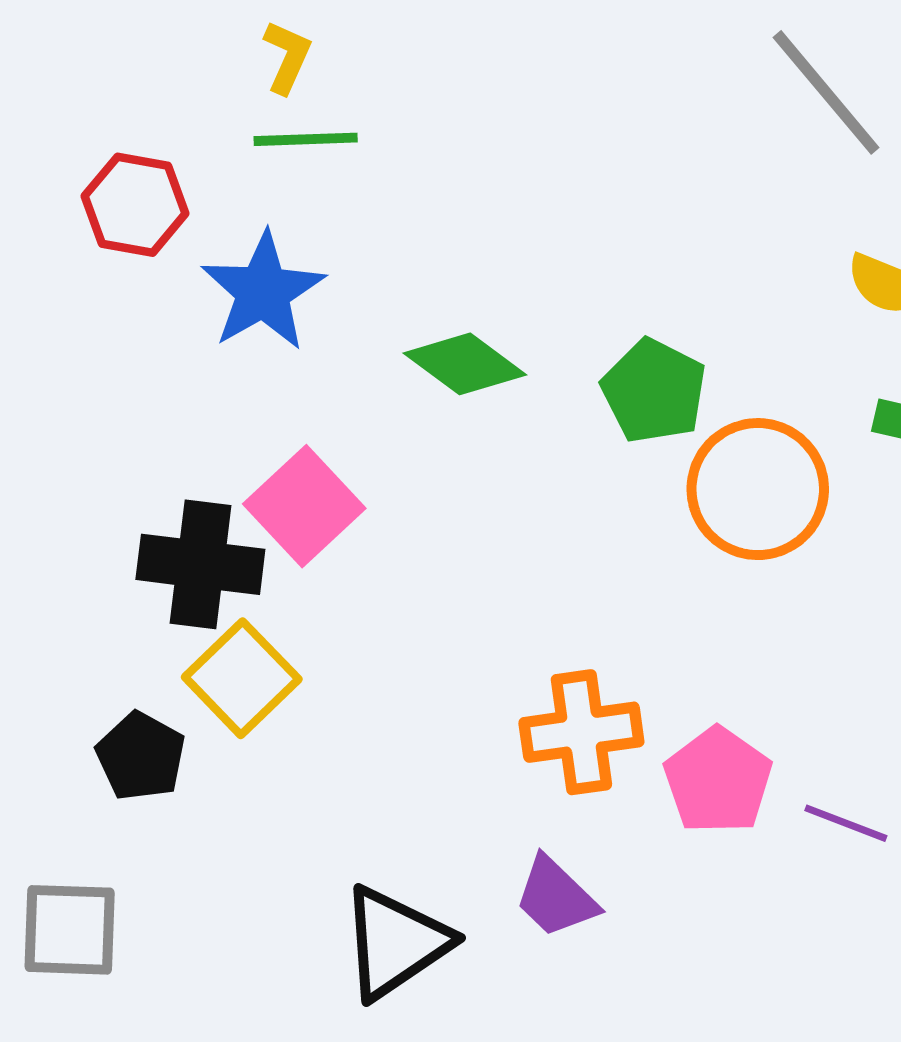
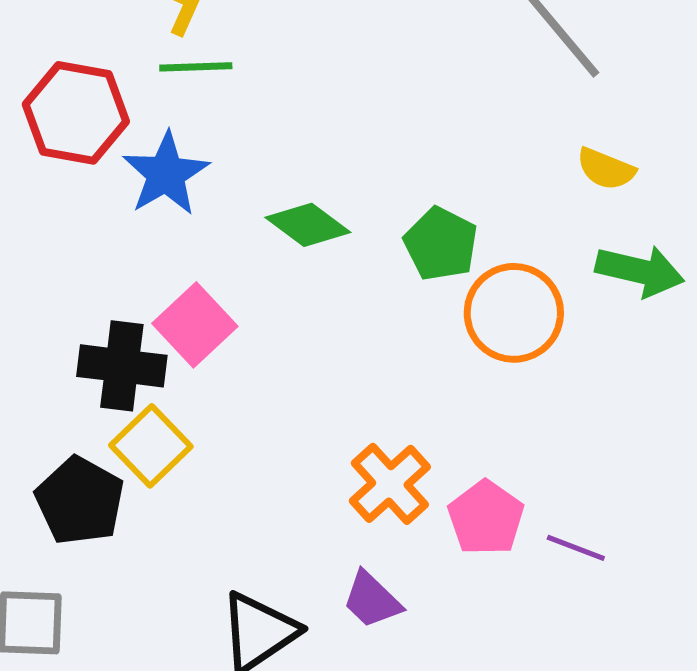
red hexagon: (135, 205) -> (76, 113), size x1.4
orange cross: (581, 732) -> (390, 484), turned -34
black pentagon: (141, 756) -> (80, 501), size x1.4

